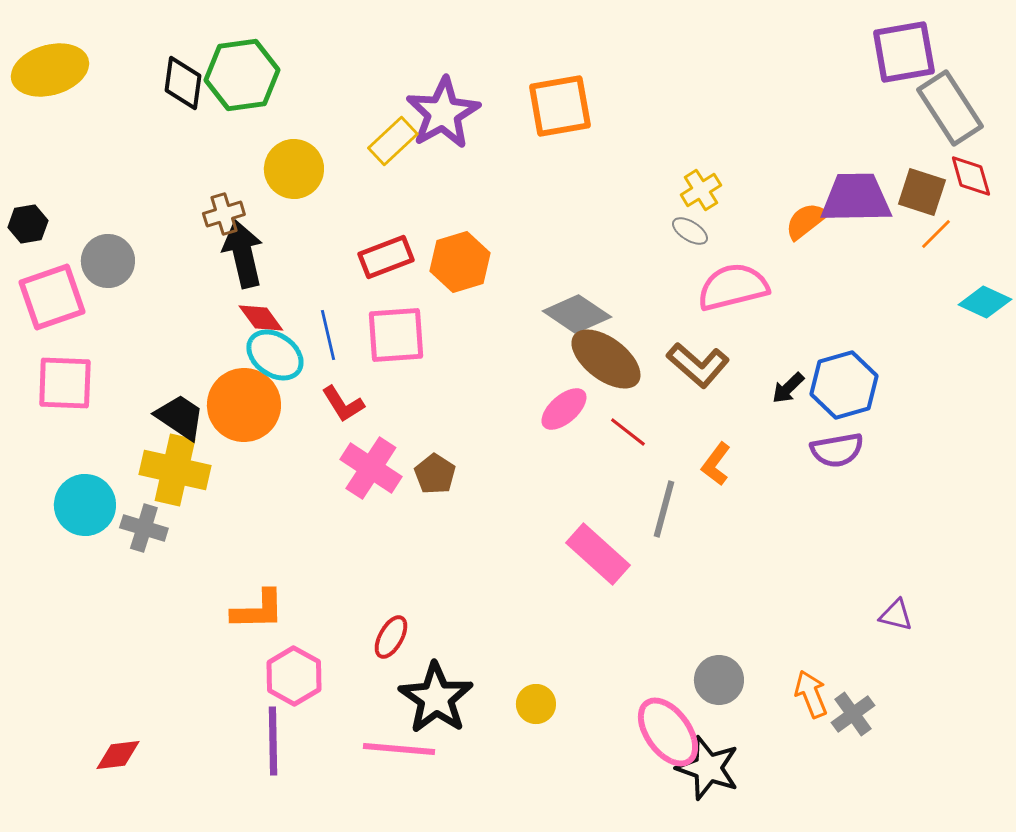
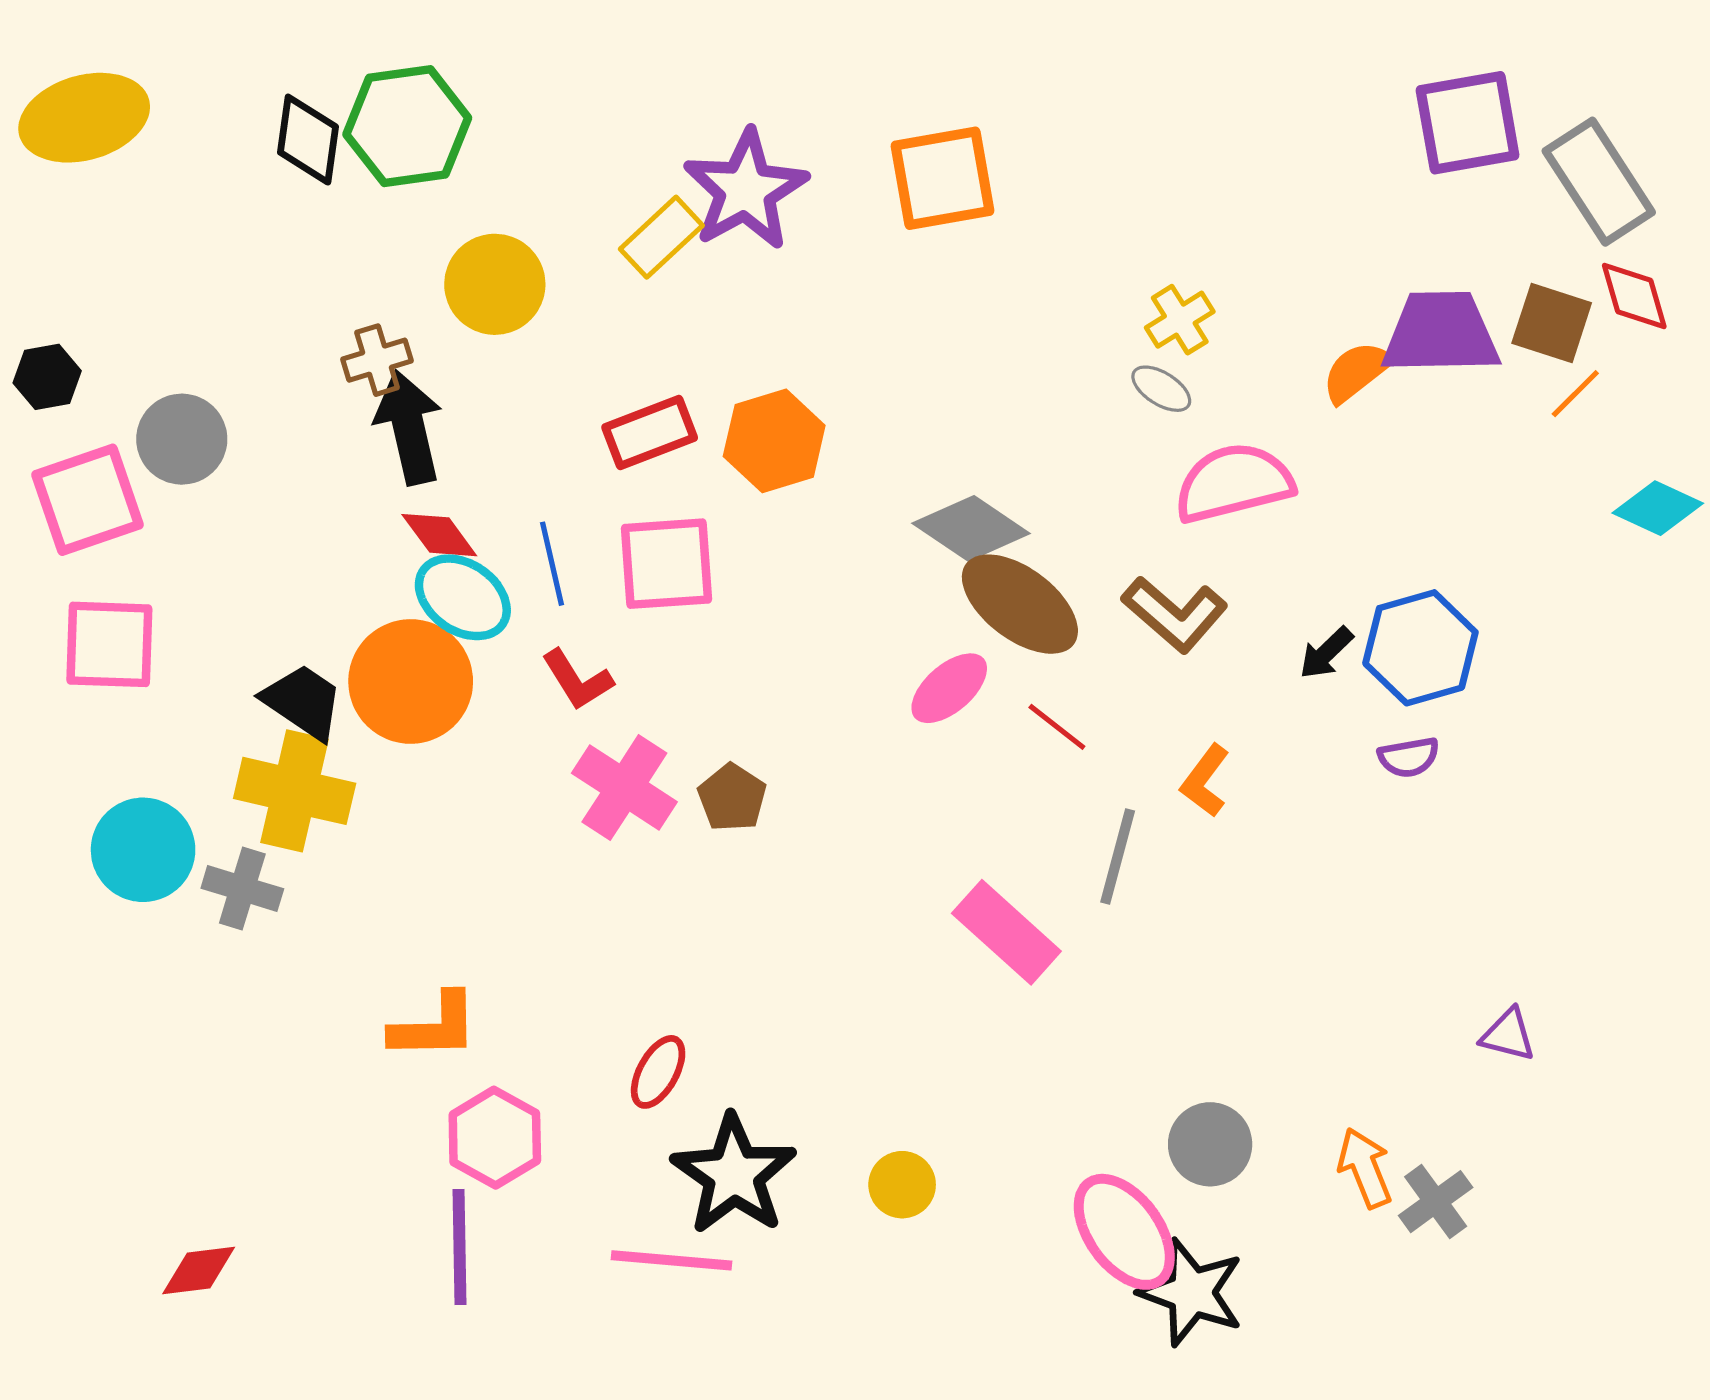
purple square: (904, 52) -> (1468, 123), moved
purple semicircle: (837, 450) -> (1409, 757), size x0.7

